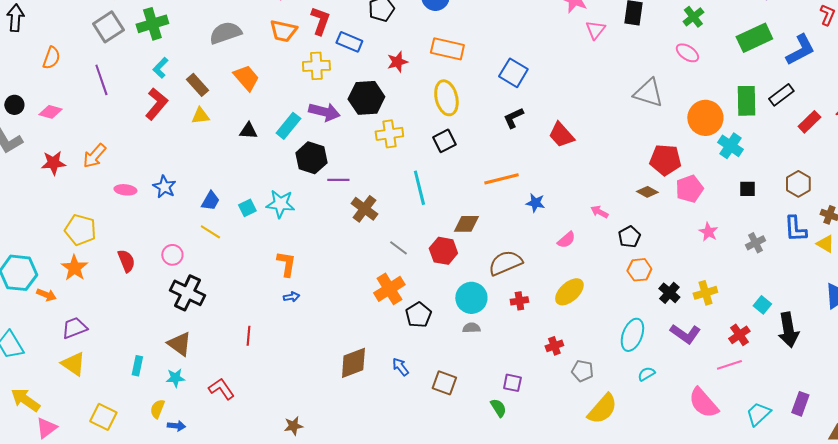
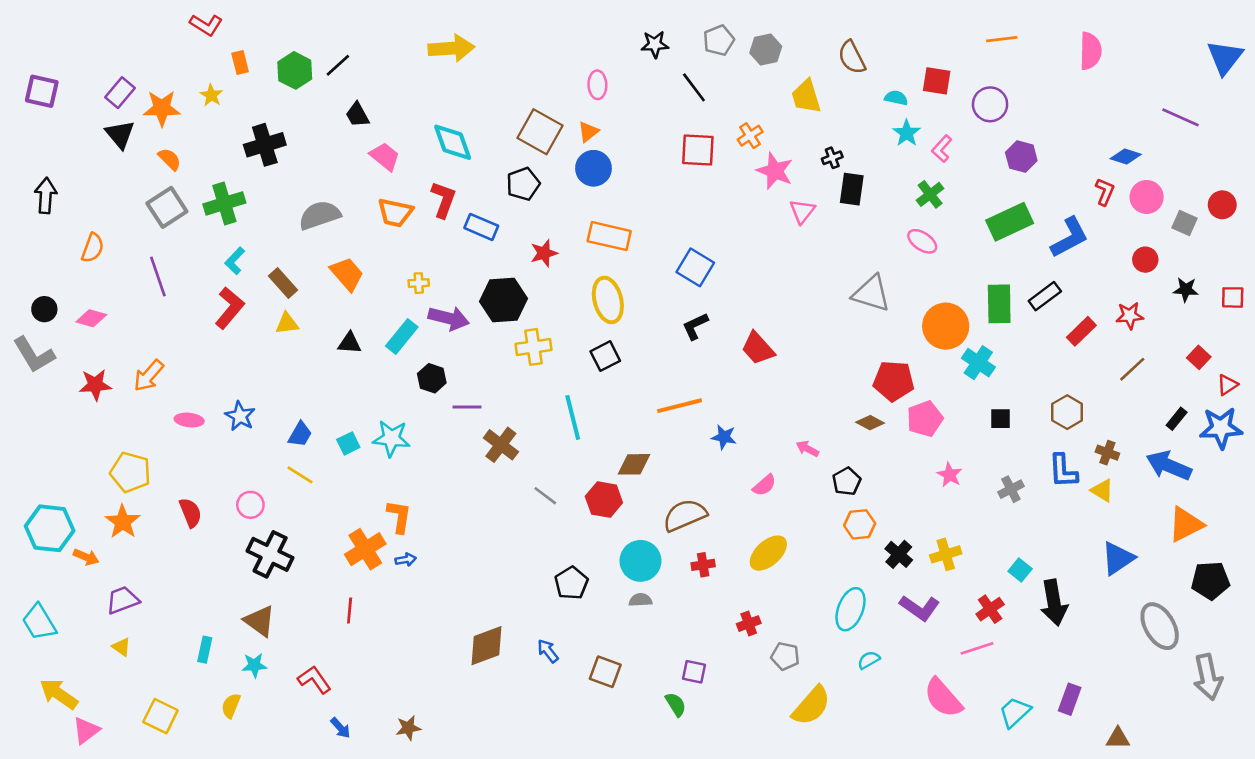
yellow cross: (316, 66) -> (419, 283), moved, size x0.6
black hexagon: (311, 158) -> (432, 378), size x0.7
orange cross: (389, 289) -> (365, 549), moved
yellow triangle: (73, 364) -> (121, 647), size x0.6
blue arrow: (176, 426) -> (340, 728), moved, turned 42

